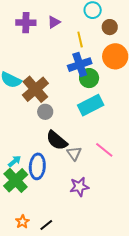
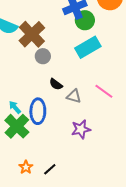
black semicircle: (57, 140) -> (56, 84), size x0.6
gray triangle: (74, 153) -> (74, 96), turned -35
cyan arrow: (15, 161) -> (15, 107), turned -88

